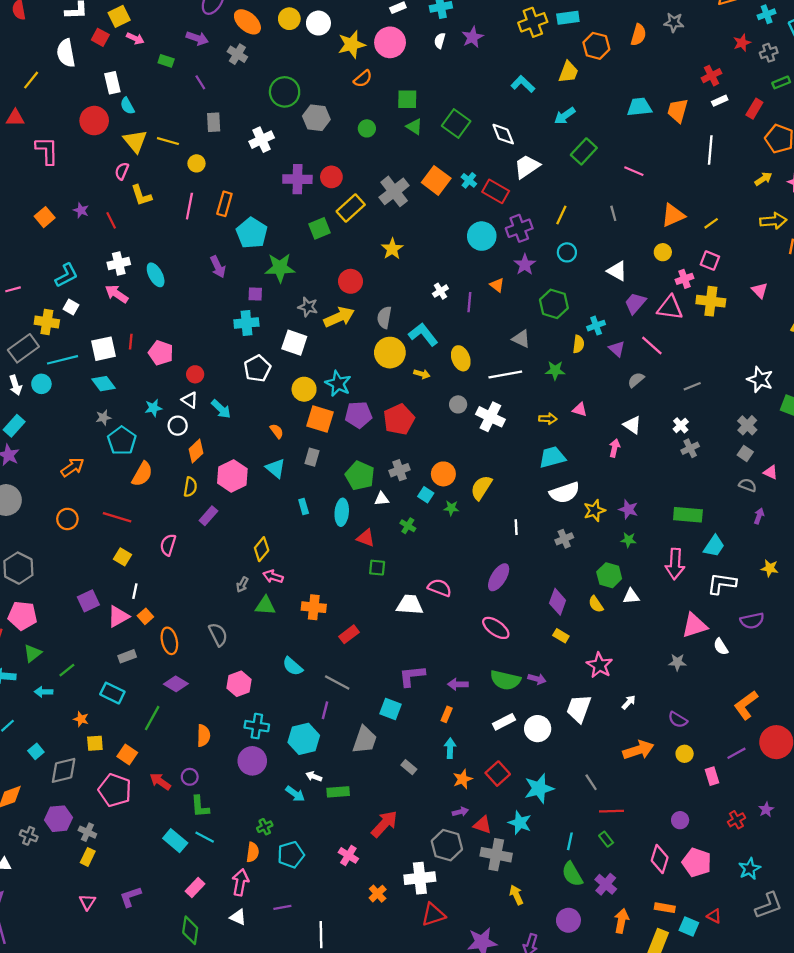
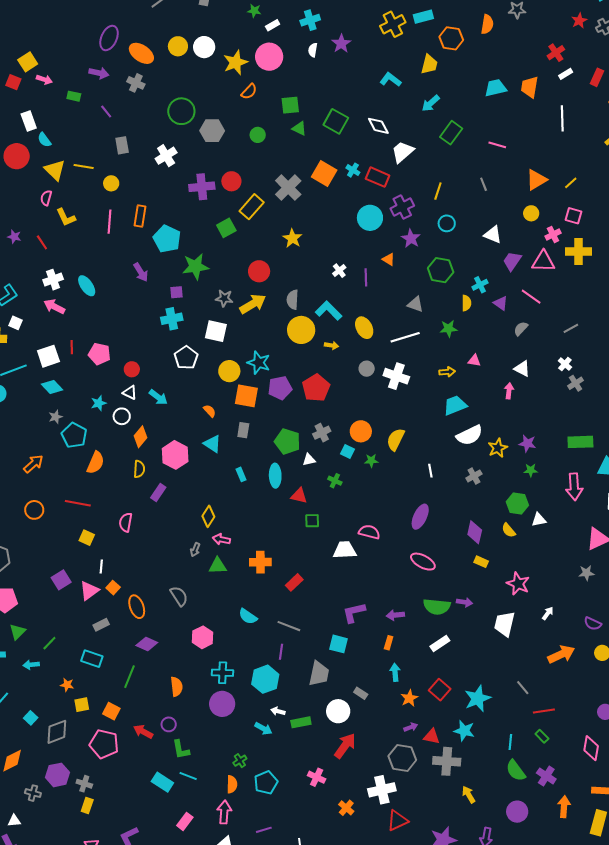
white circle: (538, 729) -> (338, 711), moved

